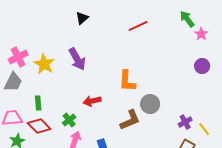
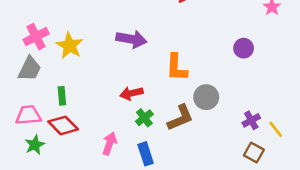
purple arrow: (77, 59) -> (131, 39), moved, turned -50
purple circle: (202, 66) -> (244, 48), moved
green cross: (69, 120) -> (144, 118), moved

